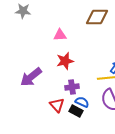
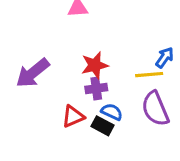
red star: (65, 61) -> (95, 65), moved
red triangle: (57, 105) -> (73, 116), turned 49

